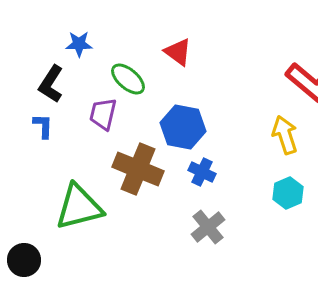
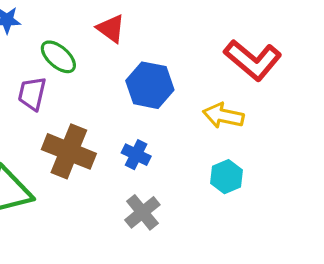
blue hexagon: (183, 127) -> (150, 85), moved
yellow arrow: (285, 135) -> (223, 116), turned -60

